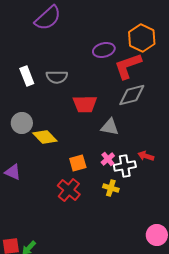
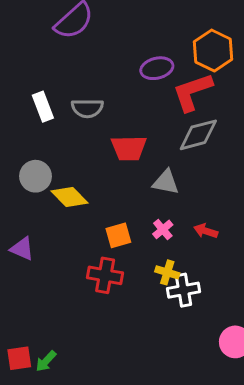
red arrow: (146, 156) -> (206, 231), moved
white cross: (125, 166) -> (183, 290), moved
red cross: (69, 190) -> (105, 275), turned -30

